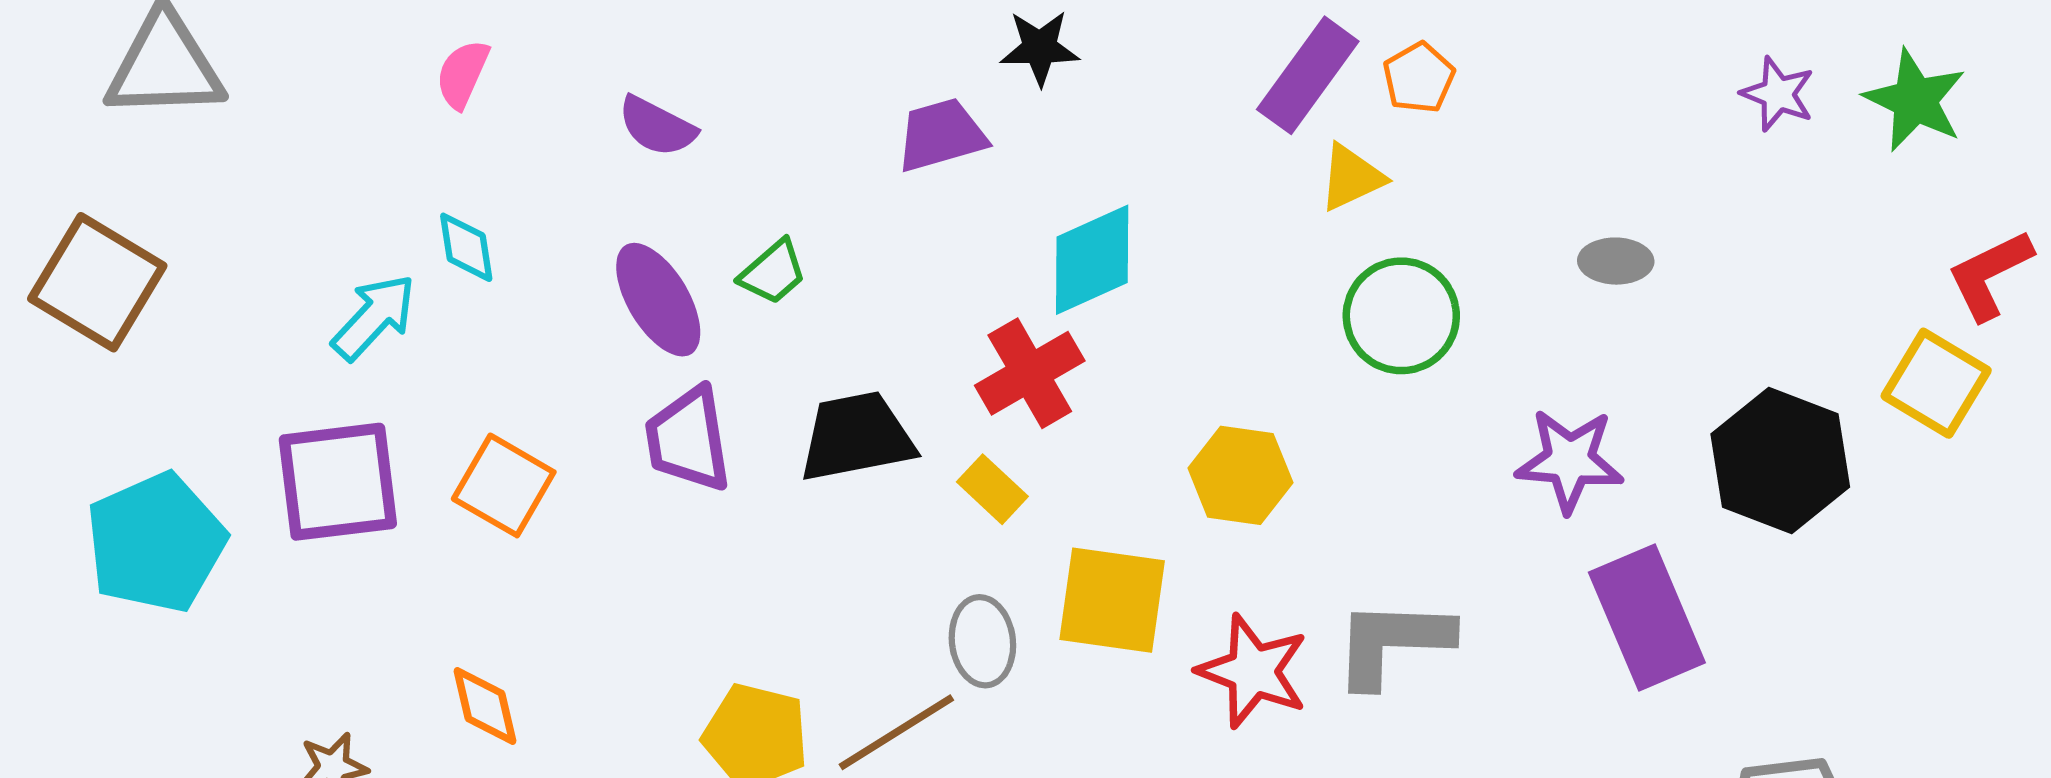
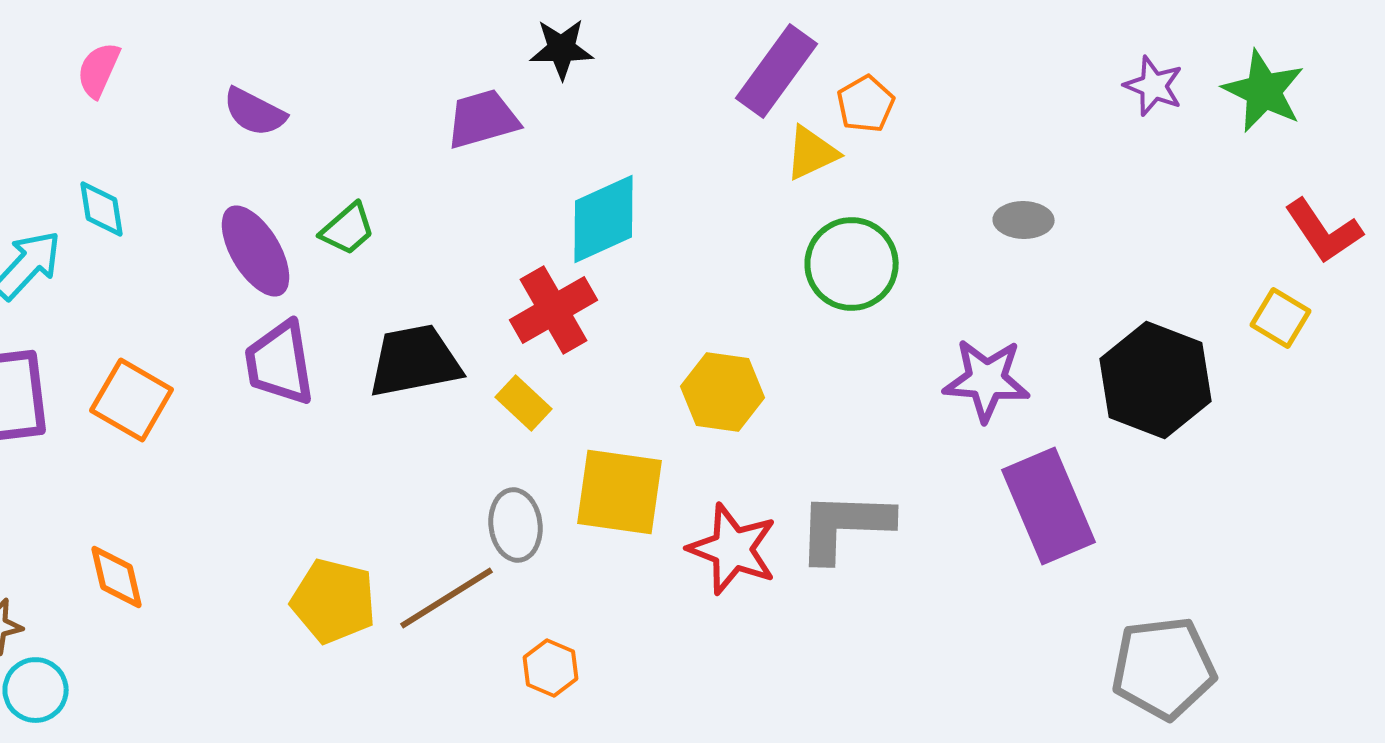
orange pentagon: (1419, 78) -> (866, 104), moved
red L-shape: (1990, 275) -> (1324, 231), turned -98
yellow square: (1936, 383) -> (1281, 318), size x0.7

